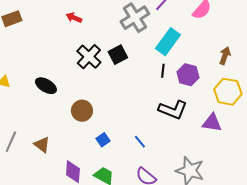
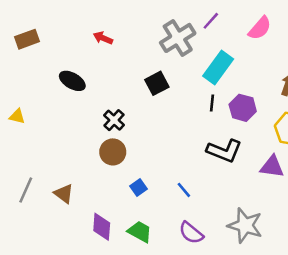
black cross: (89, 57) -> (114, 120), moved, size x0.7
black ellipse: (46, 86) -> (72, 81), moved

